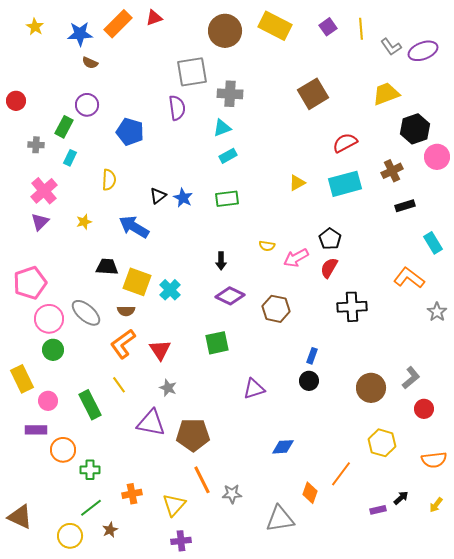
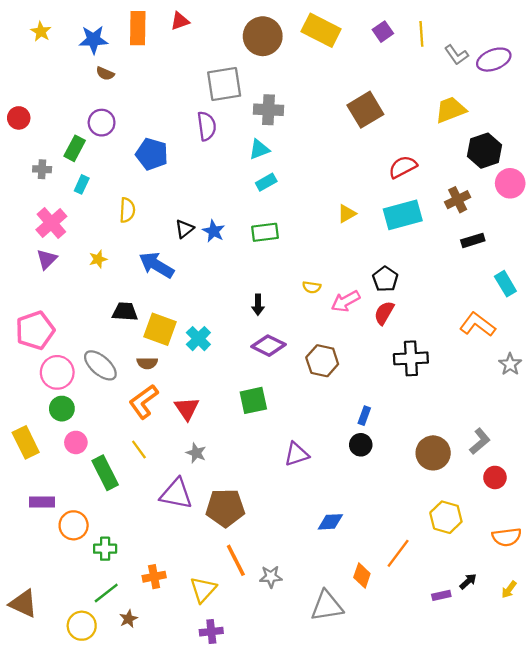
orange rectangle: (118, 24) -> (138, 28), turned -44
pink circle: (48, 401) -> (76, 442), moved

